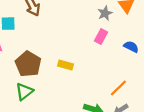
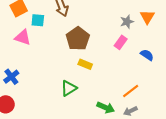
brown pentagon: (28, 64) -> (78, 39), moved
green triangle: (24, 92) -> (69, 88), moved

